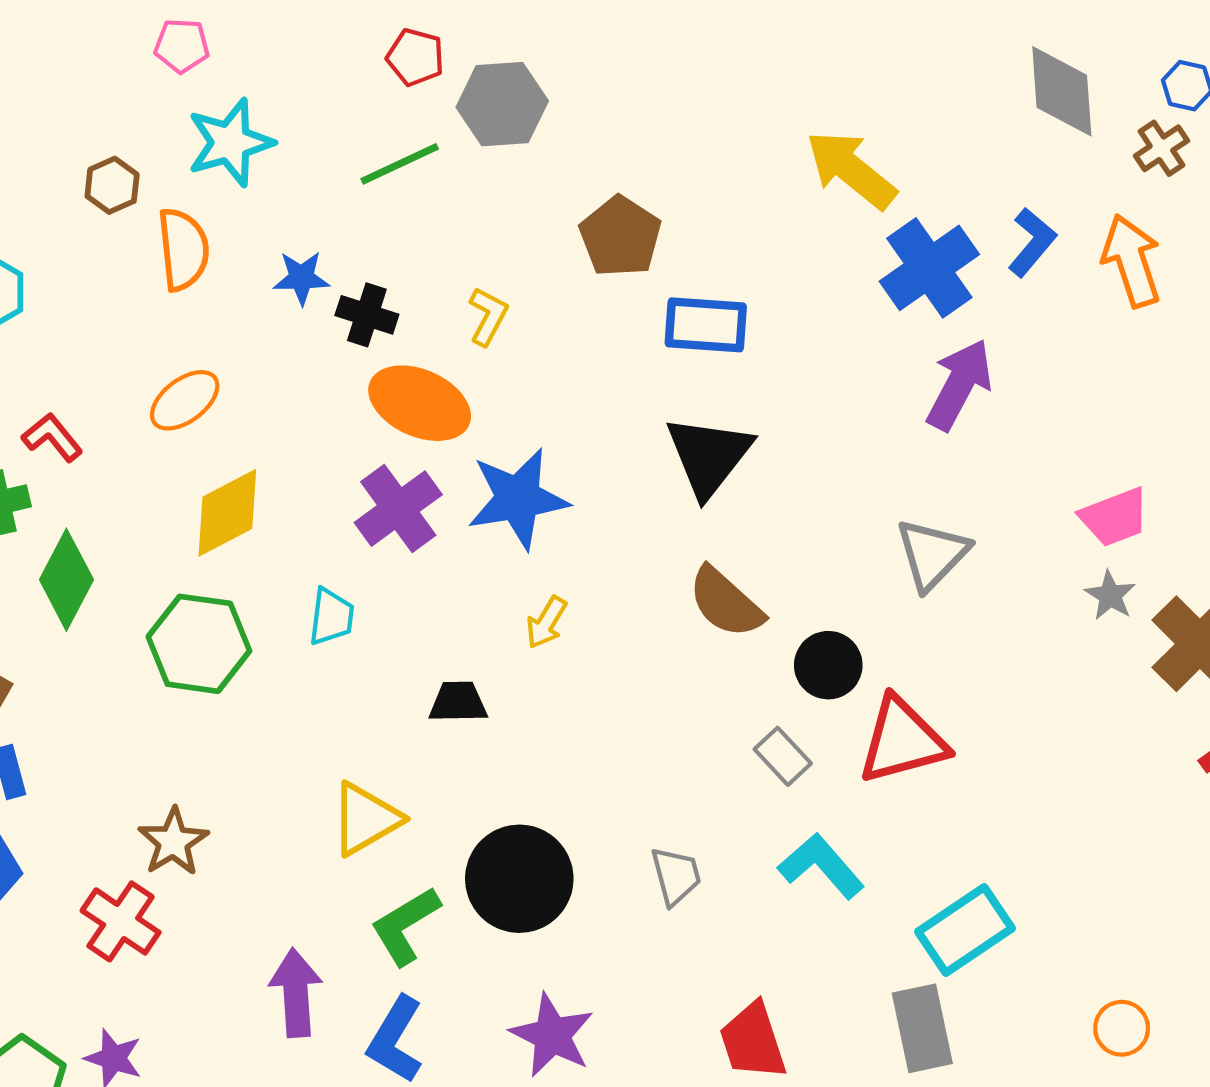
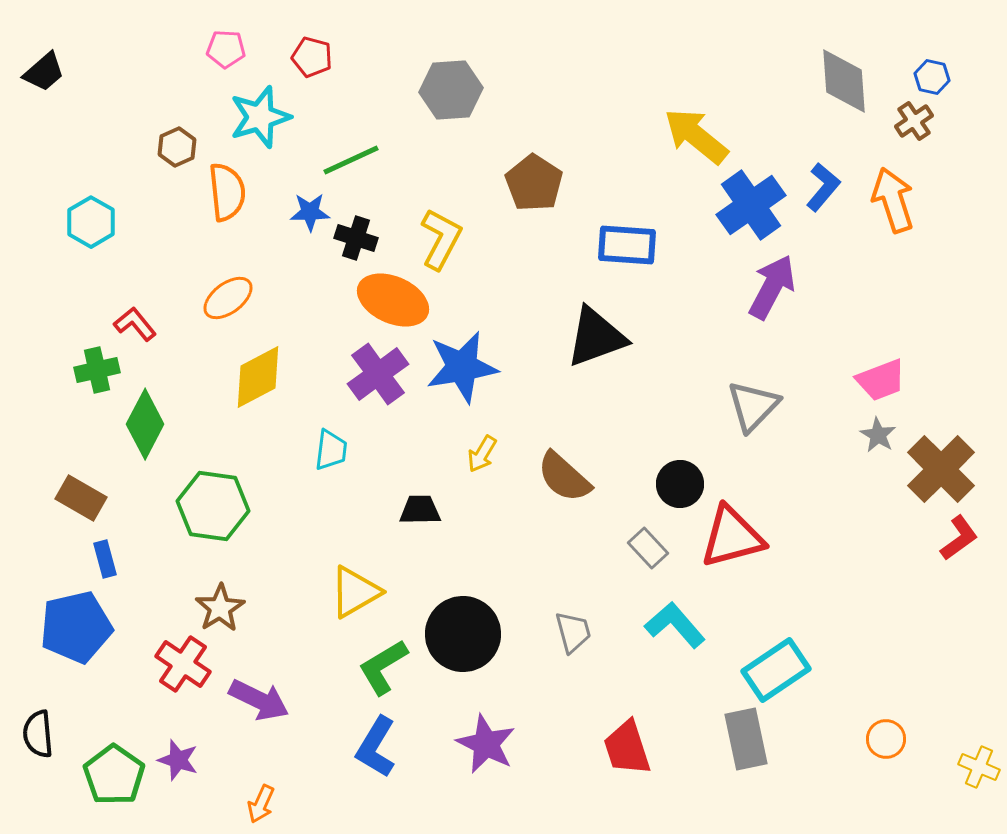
red pentagon: (415, 57) -> (312, 57), moved
green line: (400, 164) -> (351, 160), moved
yellow L-shape: (488, 316) -> (441, 239), size x1.5
blue rectangle: (706, 325) -> (627, 245), moved
black triangle: (709, 456) -> (596, 337), turned 32
brown semicircle: (726, 603) -> (564, 477), moved
green hexagon: (199, 644) -> (213, 506), moved
purple arrow: (296, 993) -> (259, 700), moved, turned 120

